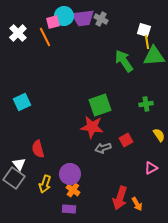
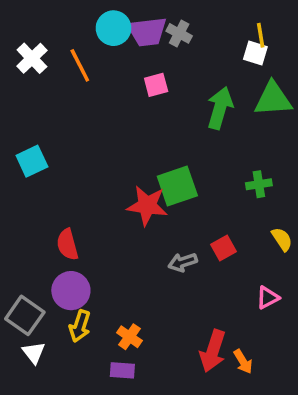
pink square: (53, 22) -> (156, 85), moved
yellow line: (147, 42) -> (261, 35), moved
green arrow: (124, 61) -> (220, 108), turned 50
cyan square: (22, 102) -> (32, 161), moved
red star: (92, 127) -> (147, 205), moved
red semicircle: (38, 149) -> (67, 244), moved
white triangle: (19, 164) -> (34, 353), moved
purple circle: (70, 174) -> (71, 291), moved

